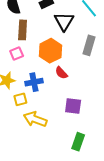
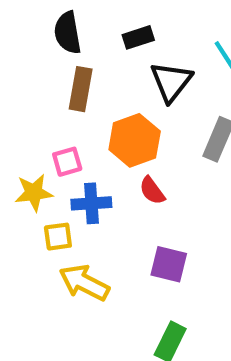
pink square: (17, 54) -> (67, 162), moved

